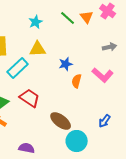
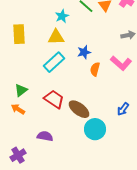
cyan star: (36, 22) -> (62, 16), moved
cyan rectangle: (18, 68) -> (54, 62), moved
red trapezoid: (30, 98) -> (54, 99), moved

